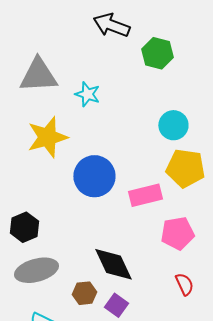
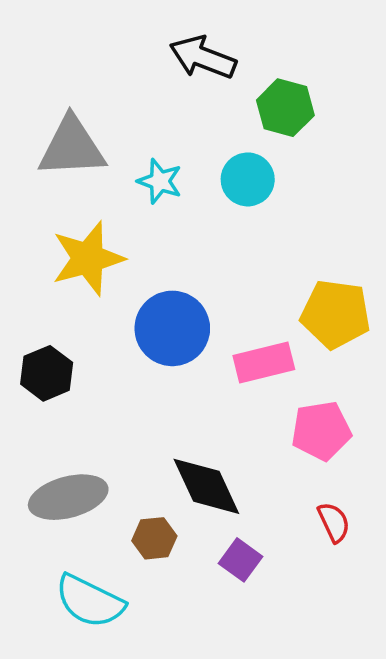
cyan circle: (173, 125) -> (248, 179), moved
black hexagon: (24, 227) -> (47, 373), moved
purple square: (116, 305) -> (240, 560), moved

